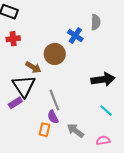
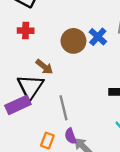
brown circle: (55, 54) -> (73, 41), moved
purple rectangle: (15, 103) -> (18, 105), size x1.5
purple semicircle: (53, 117) -> (71, 136), moved

